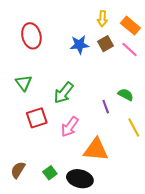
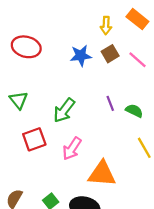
orange rectangle: (130, 26) -> (137, 19), moved
red ellipse: (31, 36) -> (26, 47), turned -60
purple line: (106, 107) -> (110, 103), moved

